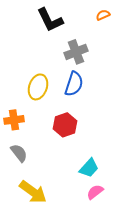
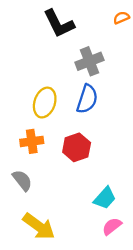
orange cross: (14, 120) -> (32, 141), moved

